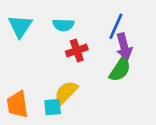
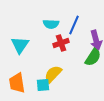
cyan triangle: (20, 26) -> (20, 45), moved
blue line: (116, 26) -> (74, 25), moved

